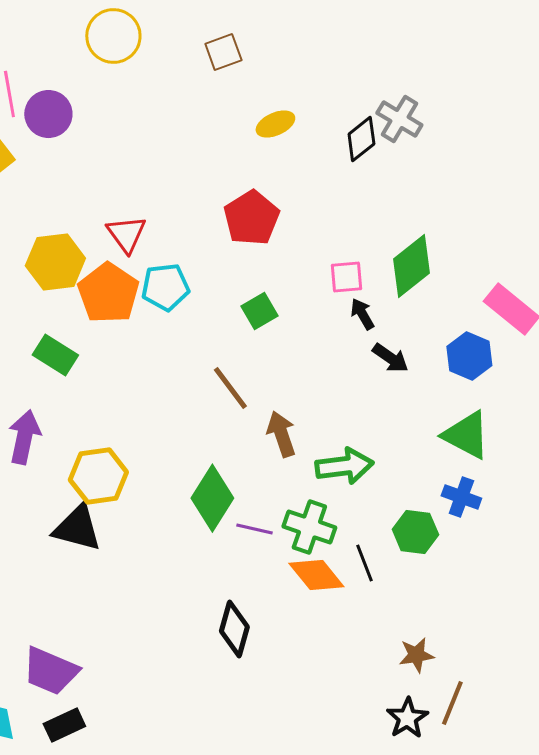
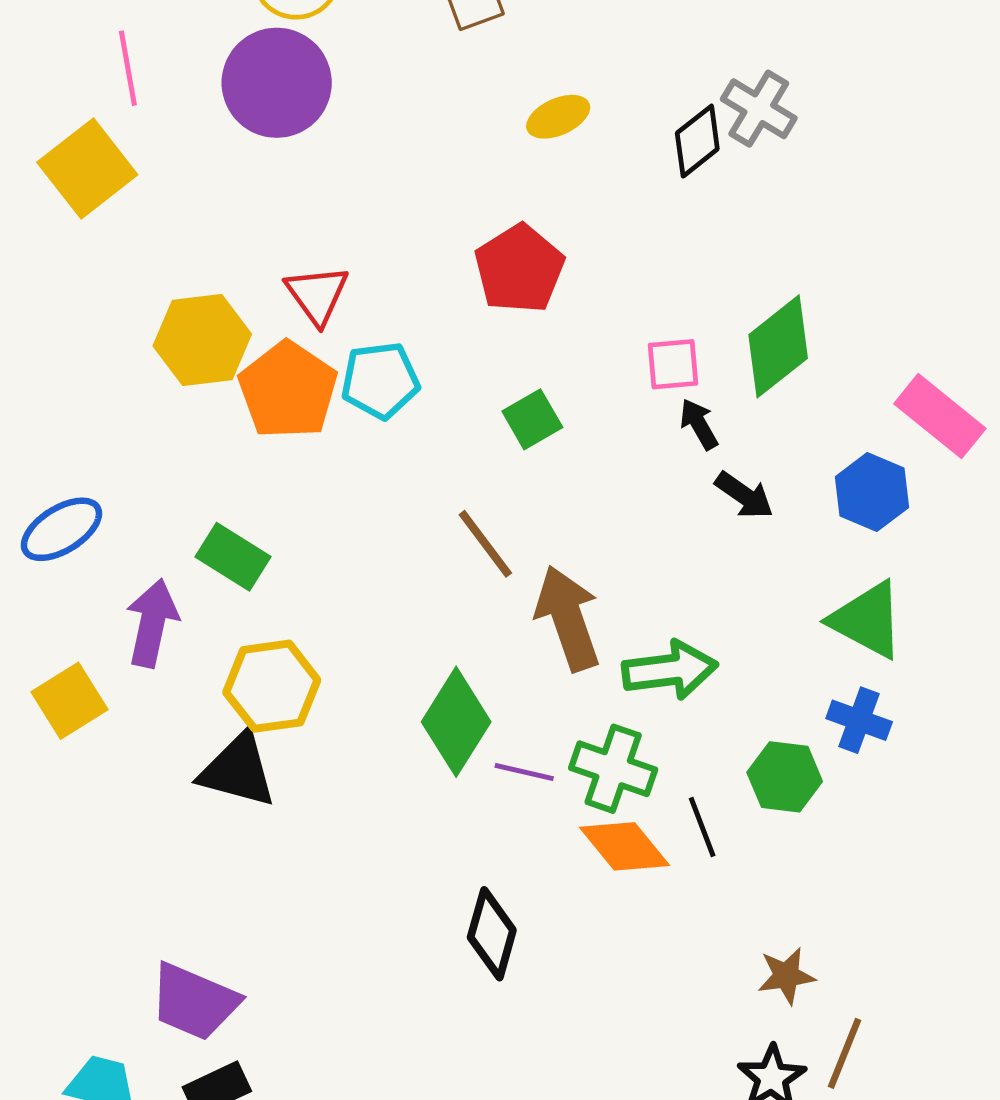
purple circle: (48, 114) -> (277, 83), moved, size x1.4
green rectangle: (55, 355) -> (233, 557), moved
brown arrow: (281, 434) -> (568, 618), size x1.4

